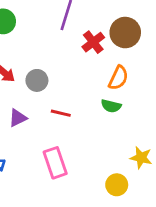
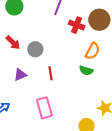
red cross: (93, 42) -> (77, 25), turned -35
red line: (61, 113) -> (51, 73), turned 64

